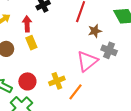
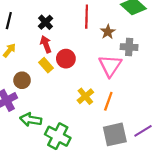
red arrow: (27, 24) -> (46, 44), moved
red circle: (27, 81) -> (66, 59), moved

